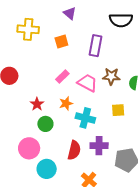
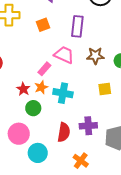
pink rectangle: (62, 76) -> (44, 69), moved
pink trapezoid: (87, 83) -> (64, 55), moved
orange star: (66, 103) -> (41, 87), moved
cyan cross: (85, 118) -> (63, 93), moved

